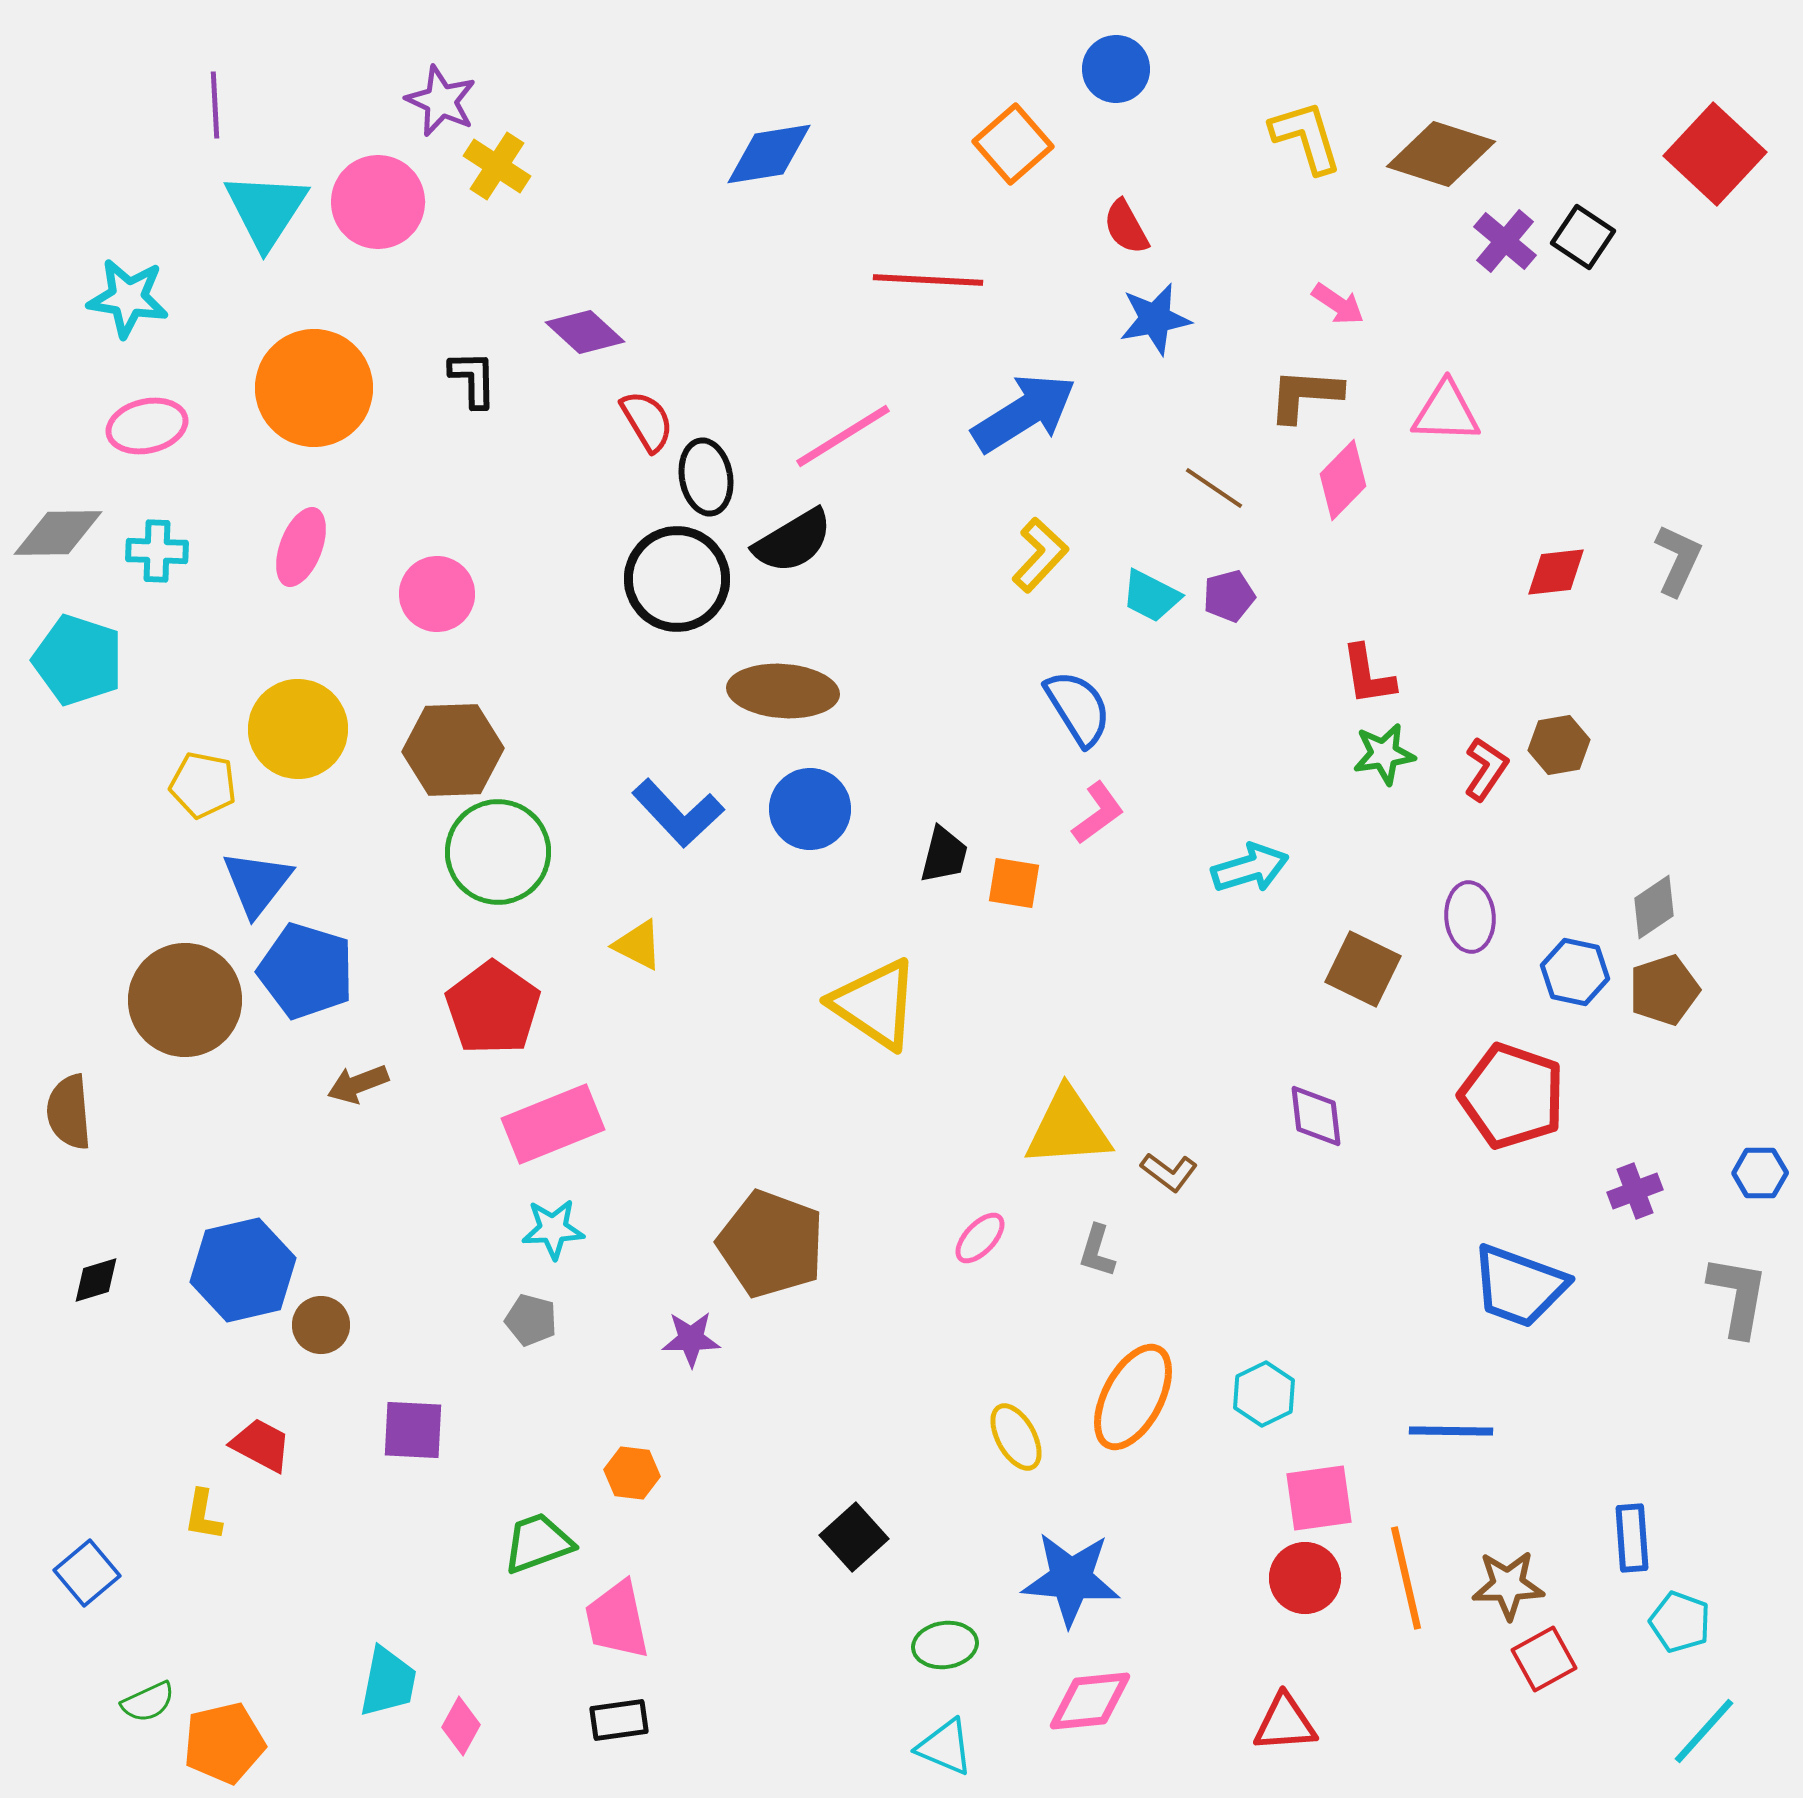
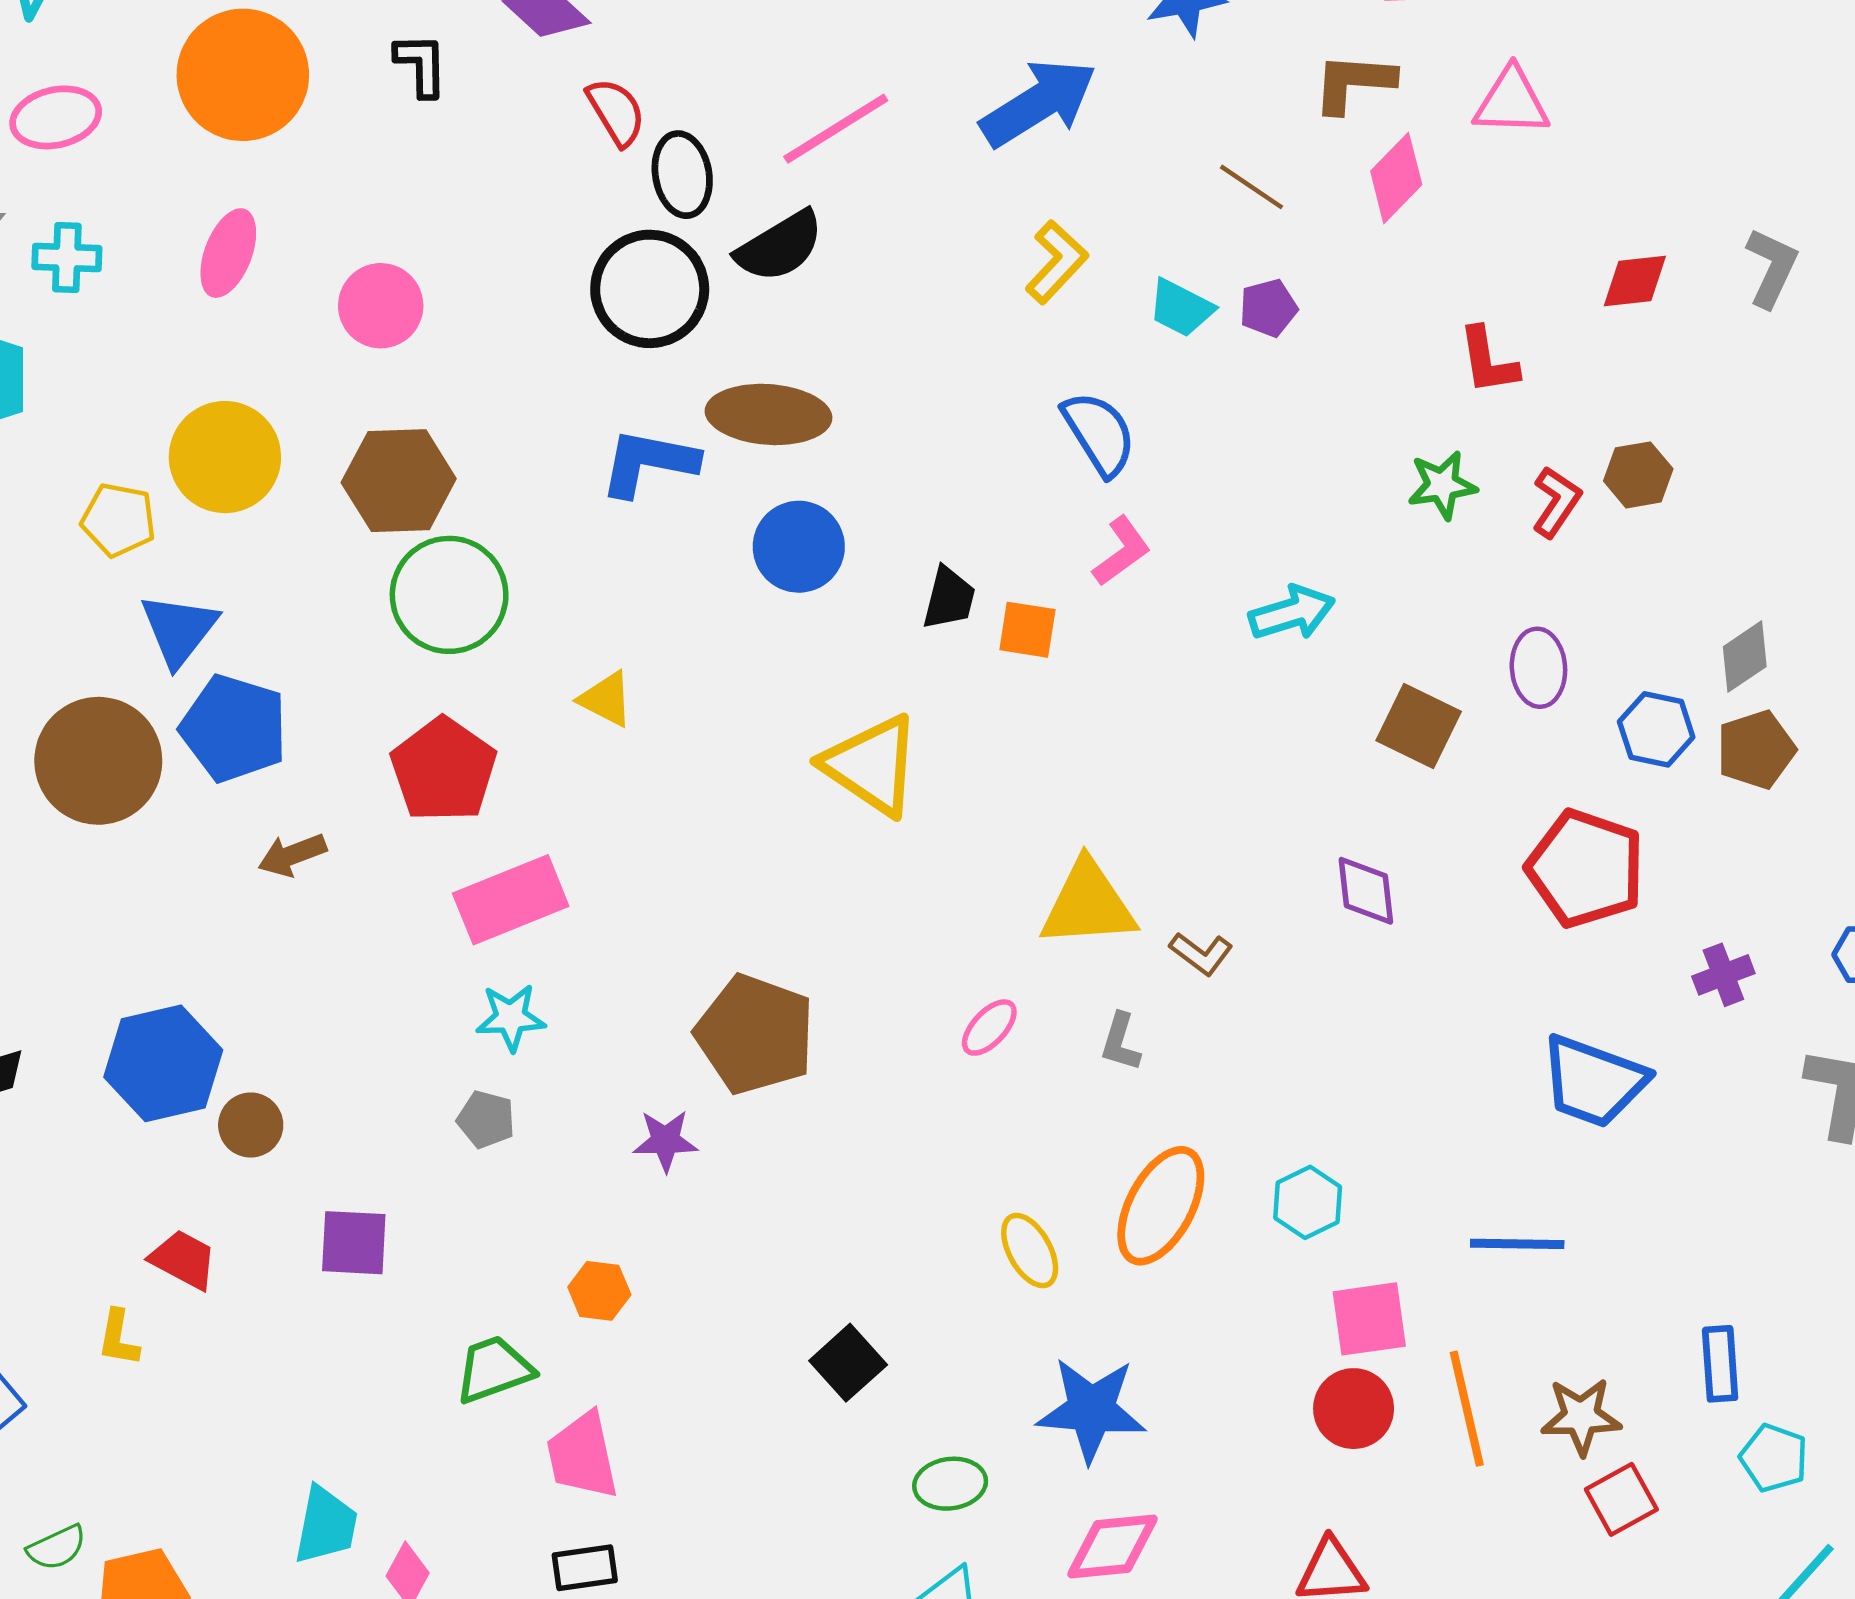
red L-shape: (1368, 675) -> (1488, 361), moved
blue L-shape: (678, 813) -> (649, 463), moved, turned 144

